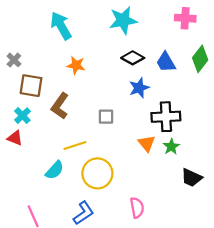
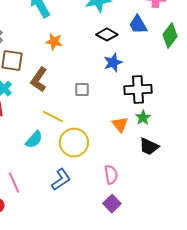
blue trapezoid: (166, 62) -> (138, 25), moved
orange triangle: (147, 143) -> (120, 125), moved
yellow line: (75, 146) -> (53, 117), turned 45
black trapezoid: (192, 178) -> (149, 147), moved

